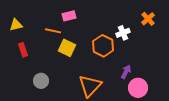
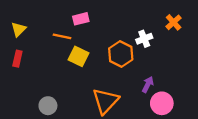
yellow triangle: (16, 25) -> (19, 29), turned -32
red rectangle: (23, 50) -> (17, 59), moved, turned 32
gray circle: (41, 81) -> (48, 106), moved

